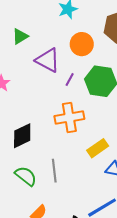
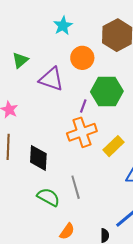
purple line: (70, 79) -> (83, 106), moved
black diamond: (22, 136) -> (38, 158), turned -52
yellow rectangle: (98, 148) -> (114, 146), moved

